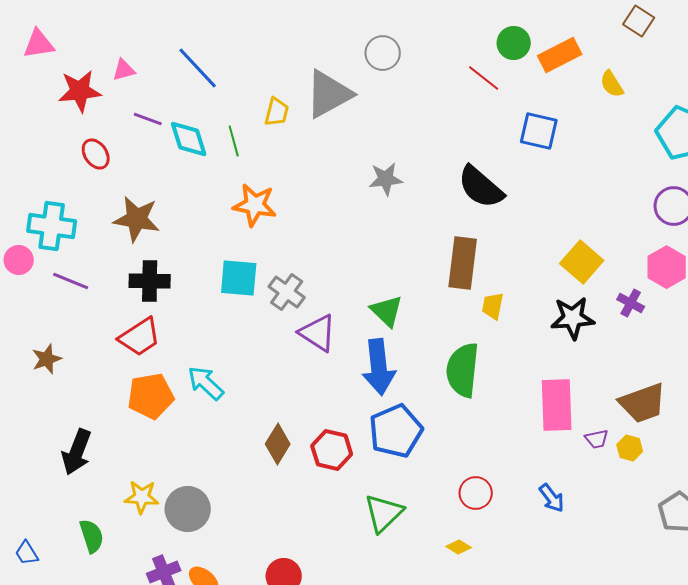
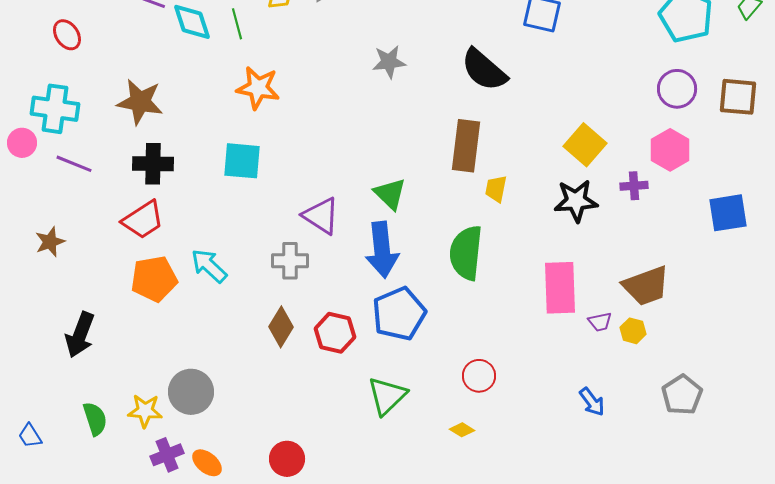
red ellipse: (96, 154) -> (67, 35), moved
gray cross: (287, 292) -> (290, 261), moved, turned -36
purple cross: (631, 303) -> (634, 186), turned -32
yellow star: (142, 497) -> (145, 411), moved
blue arrow: (552, 498) -> (592, 402), moved

